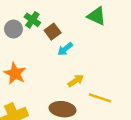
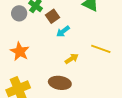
yellow line: (100, 98) -> (101, 49), moved

